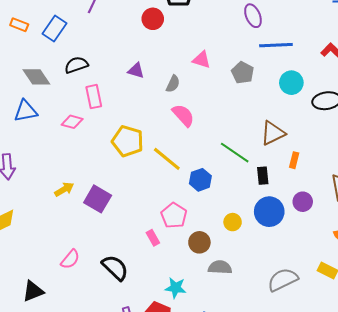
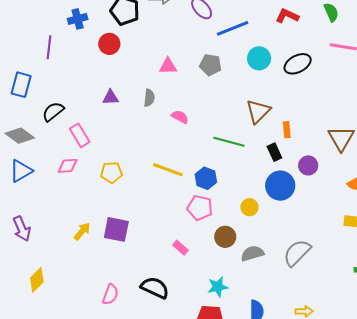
pink semicircle: (183, 115) -> (180, 117), moved, size x0.7
yellow pentagon: (128, 141) -> (111, 172), moved, size x0.7
black rectangle: (263, 176) -> (274, 152), moved
pink pentagon: (174, 216) -> (200, 208), moved
gray semicircle: (283, 280) -> (297, 253), moved

